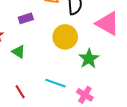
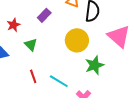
purple rectangle: (26, 18) -> (44, 15), turned -40
red line: (20, 92) -> (33, 76), moved

